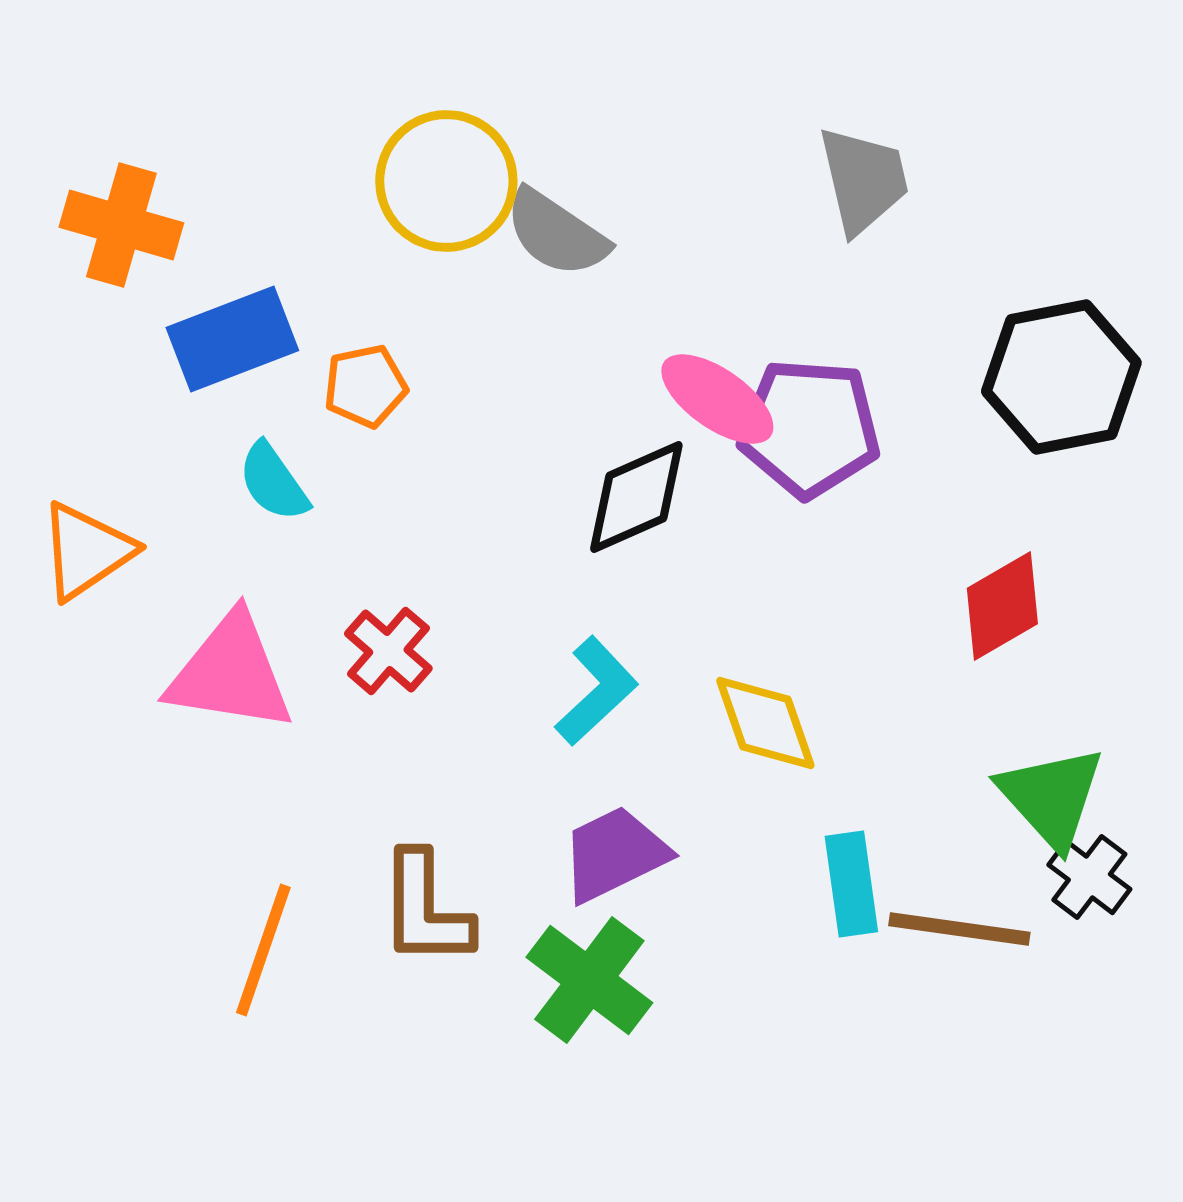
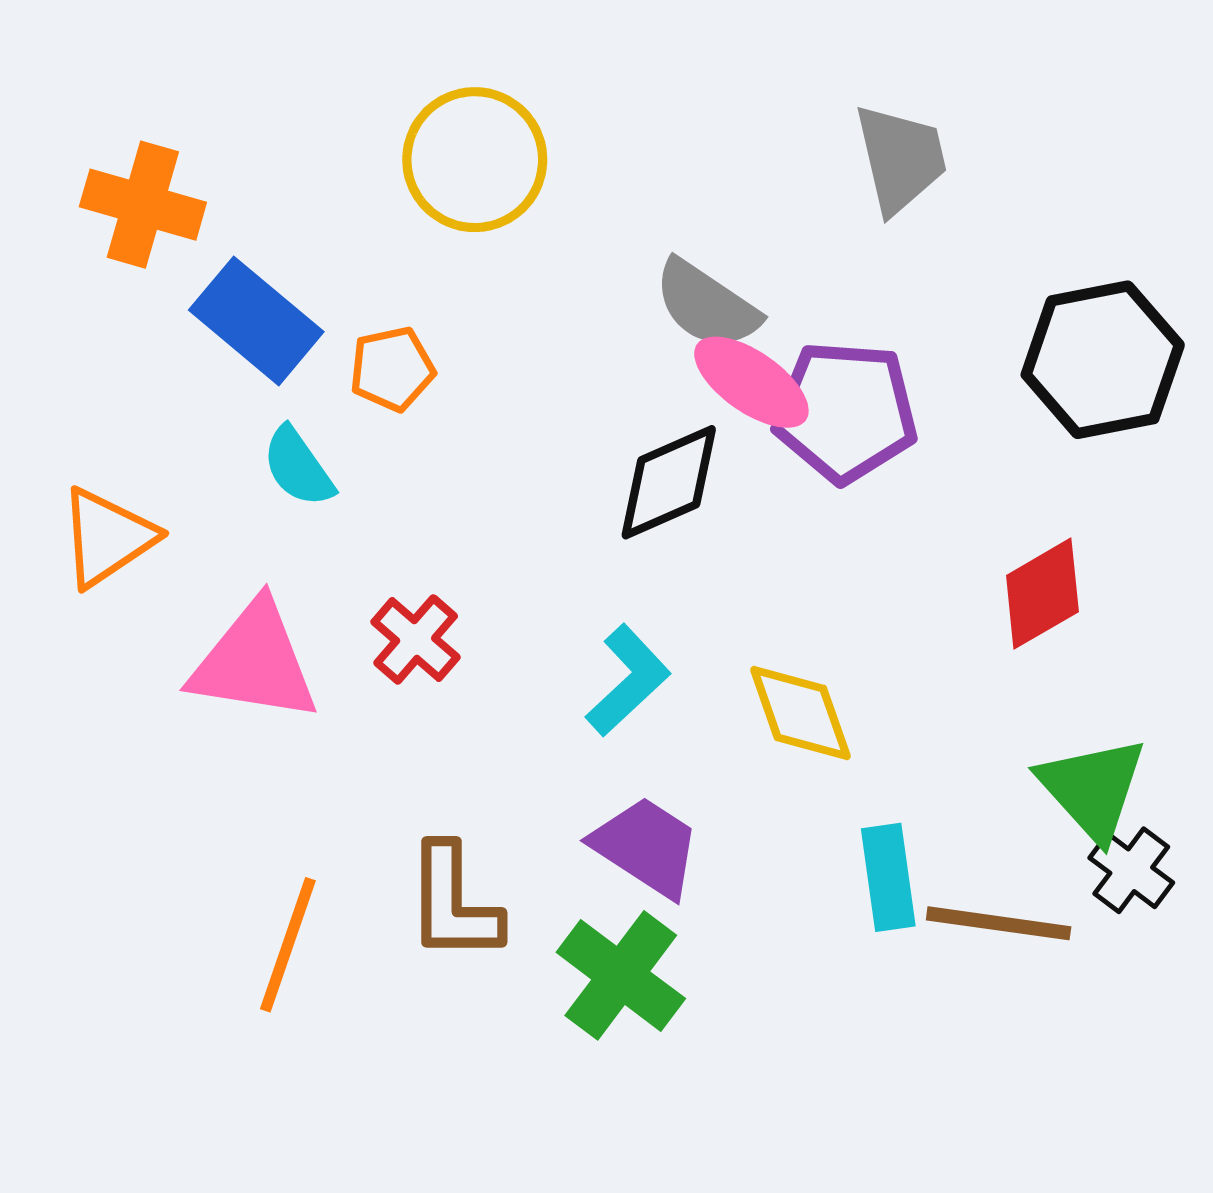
gray semicircle: (556, 233) -> (707, 305), moved
blue rectangle: (232, 339) -> (256, 321), turned 61
purple trapezoid: (614, 854) -> (646, 847), turned 59

